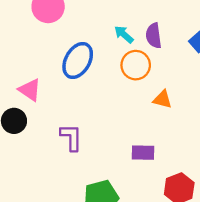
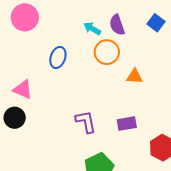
blue ellipse: (78, 60) -> (58, 57), size x0.7
purple L-shape: (71, 137) -> (86, 122), moved

